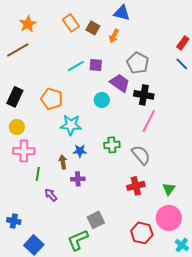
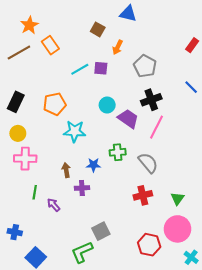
orange rectangle: (71, 23) -> (50, 45), moved
orange arrow: (114, 36) -> (118, 47), moved
blue line: (182, 64) -> (191, 87), moved
purple trapezoid: (120, 83) -> (128, 119), moved
black cross: (144, 95) -> (151, 100), turned -30
orange pentagon: (52, 99) -> (55, 104), turned -30
blue star: (80, 151) -> (93, 165), moved
green line: (38, 174) -> (35, 192), moved

